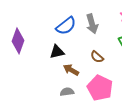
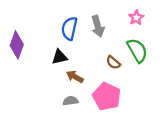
blue semicircle: (66, 26) -> (69, 29), turned 140
brown semicircle: (97, 57) -> (113, 62), moved

